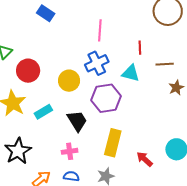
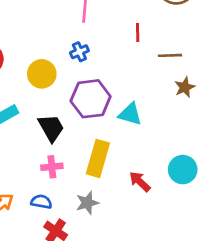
blue cross: (97, 63) -> (79, 52), size x0.6
cyan triangle: (131, 73) -> (130, 114), moved
pink cross: (70, 151) -> (52, 167), moved

